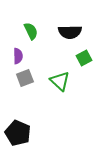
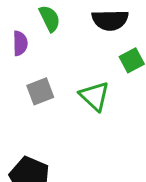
purple semicircle: (18, 56) -> (20, 43), moved

